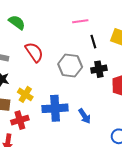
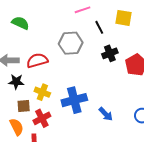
red semicircle: (34, 52) -> (37, 61), moved, turned -60
gray hexagon: (70, 65) -> (71, 43), moved
blue arrow: (85, 116) -> (106, 114), moved

